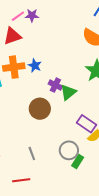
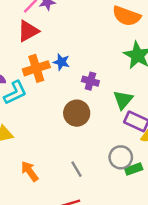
green triangle: (68, 92) -> (123, 100), moved
green rectangle: (78, 162) -> (134, 169), turned 48

